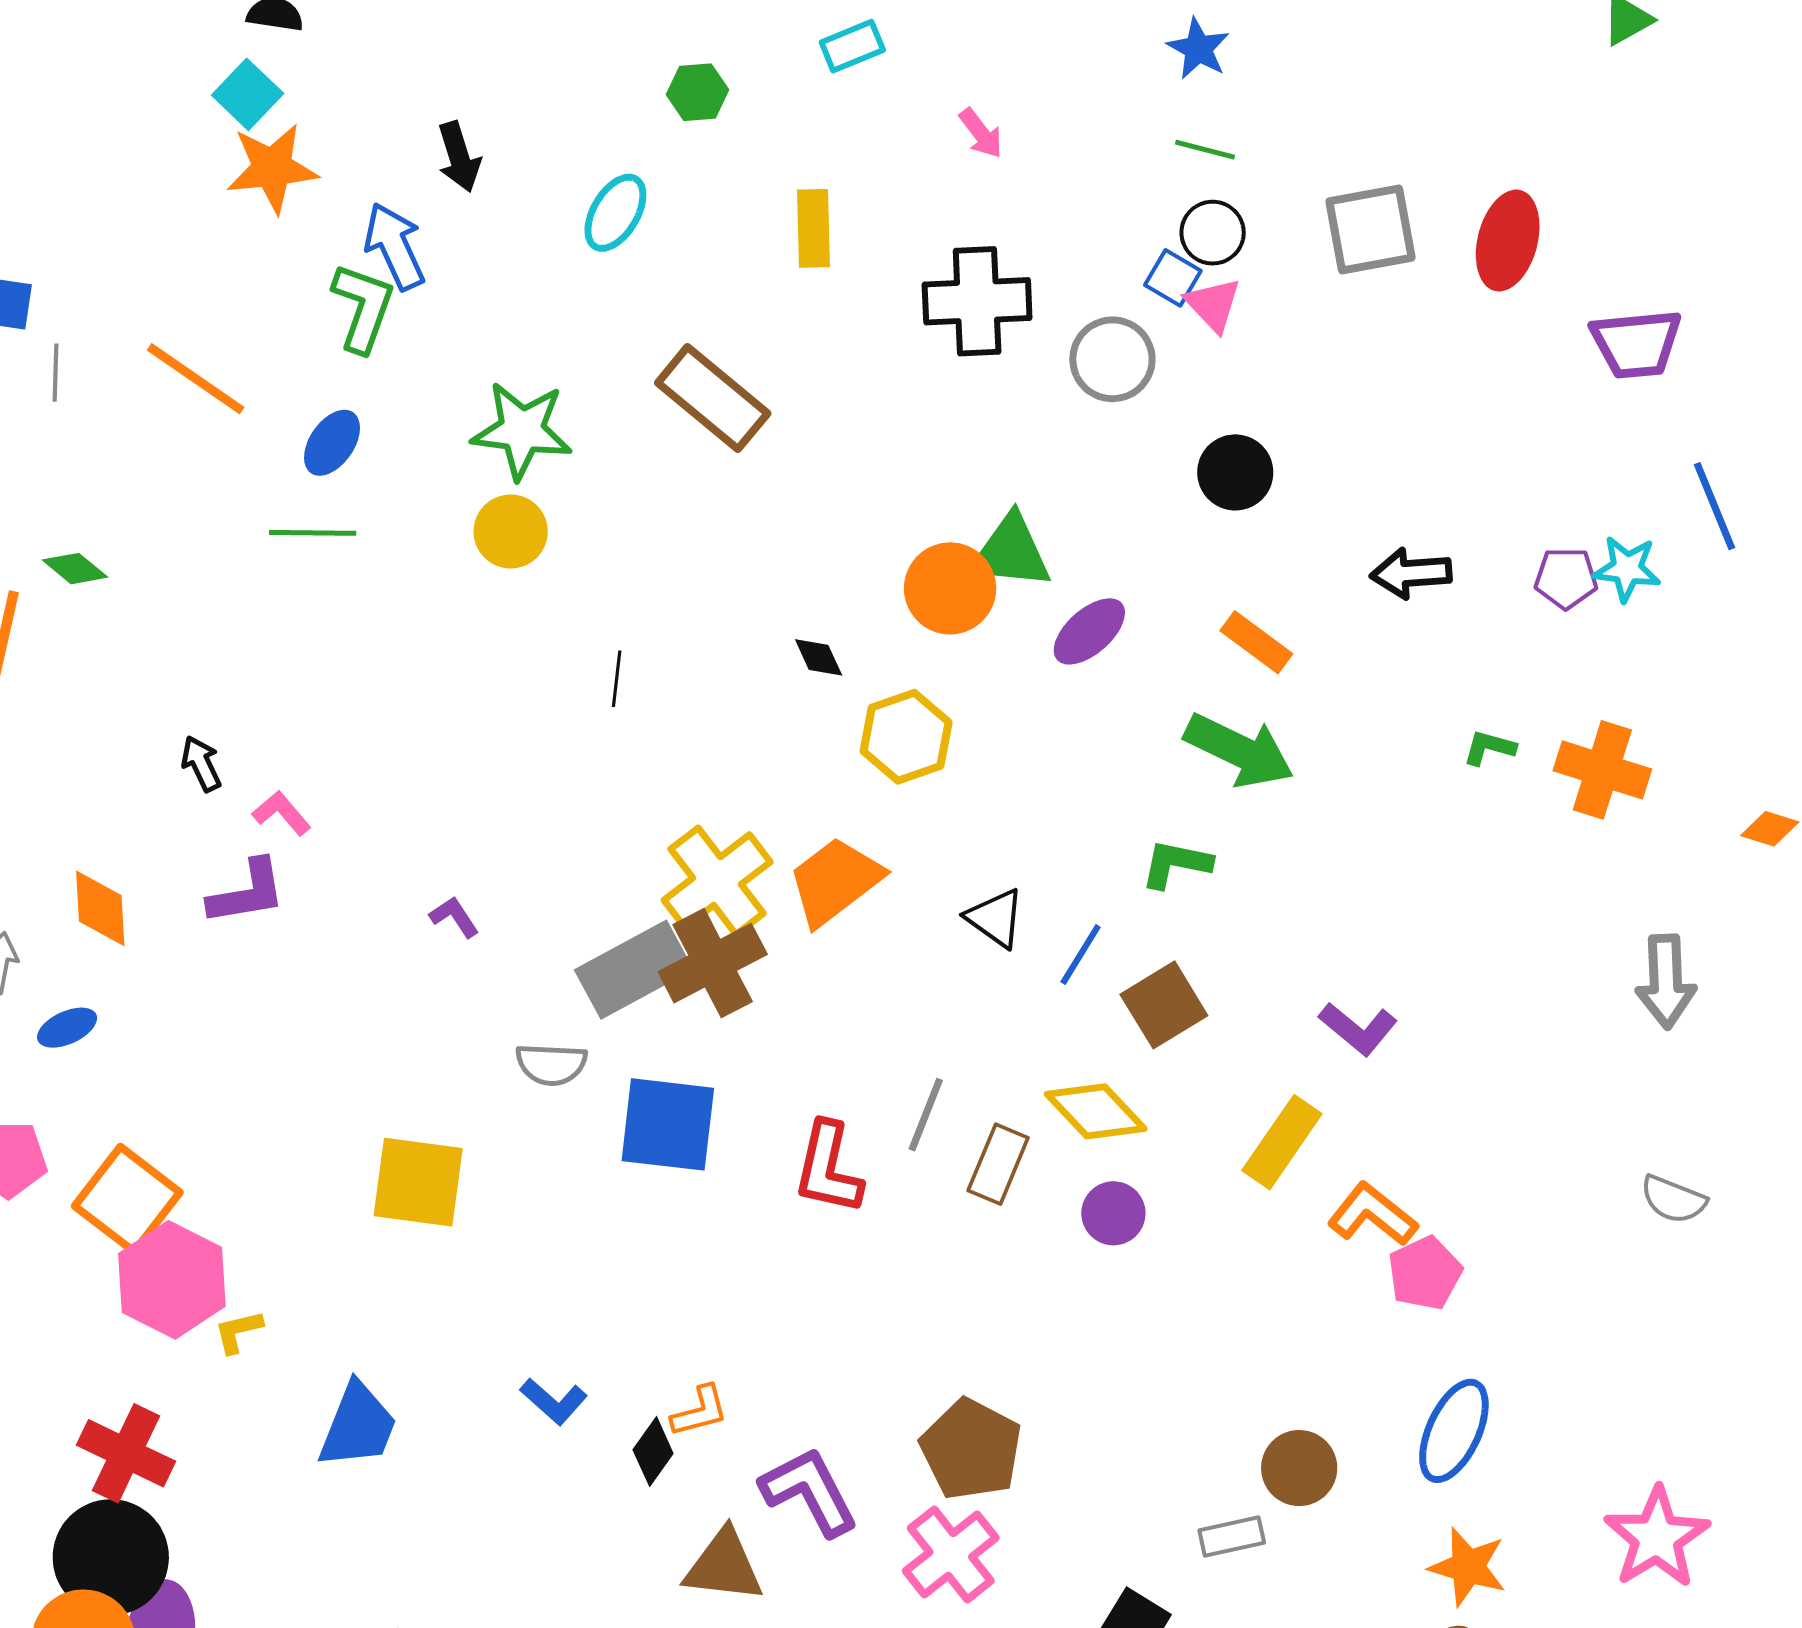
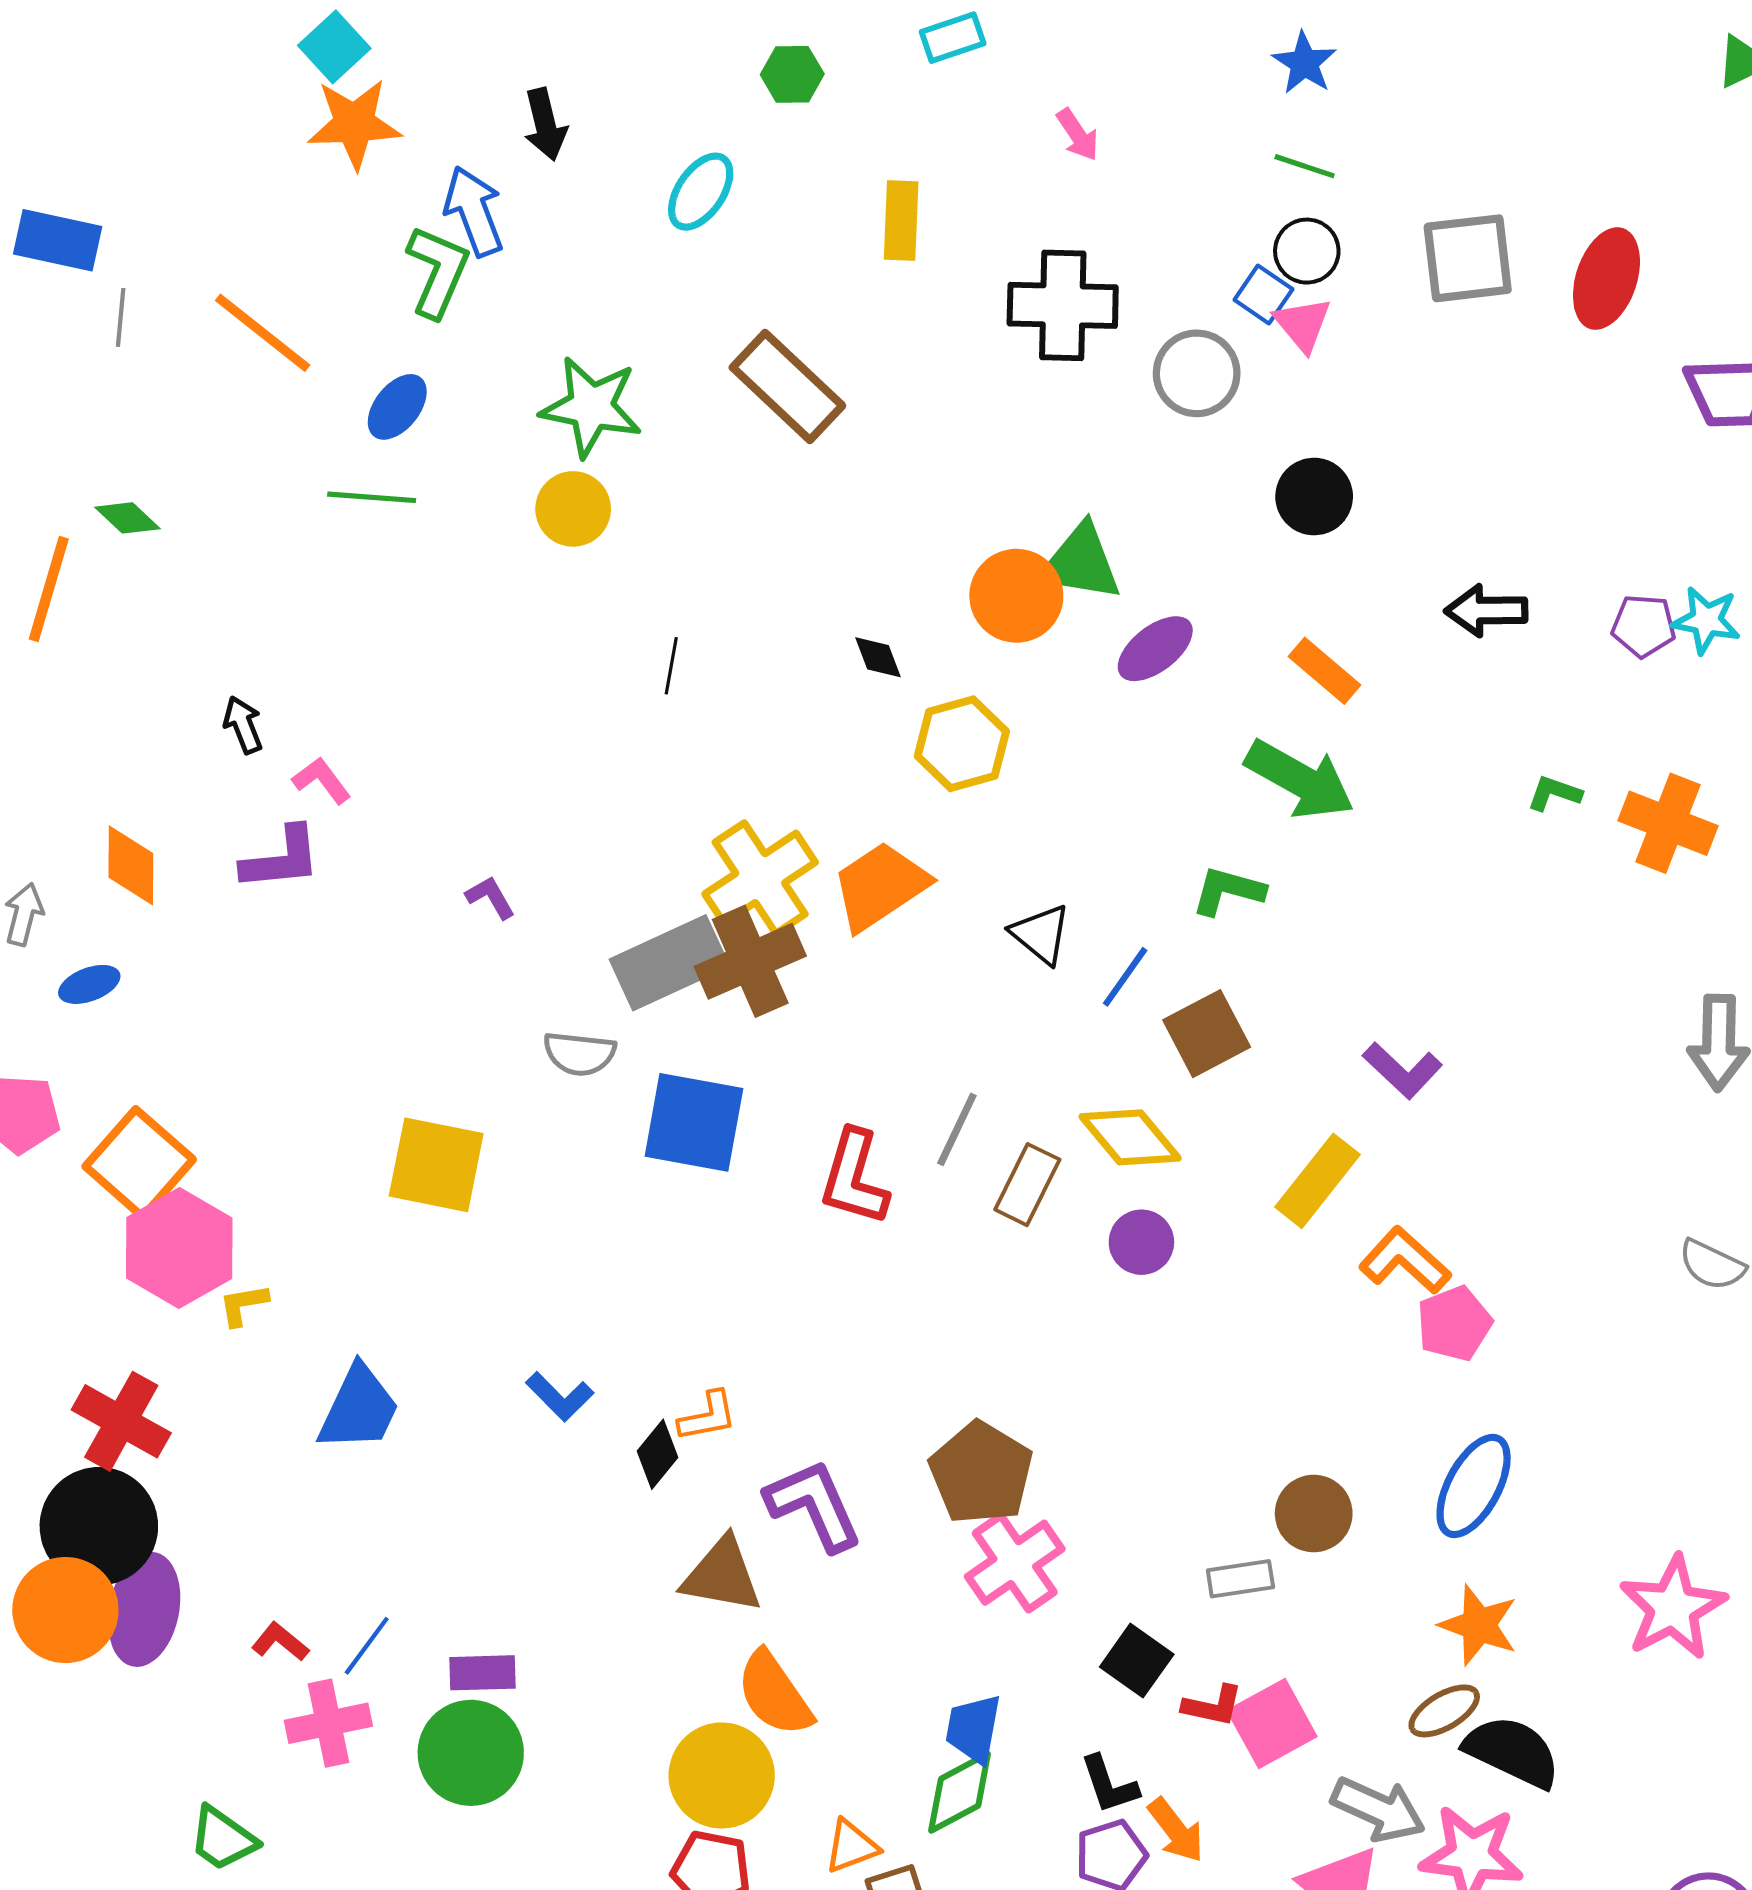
pink cross: (951, 1554) -> (1015, 1563), moved

